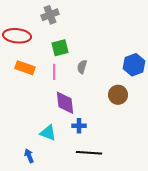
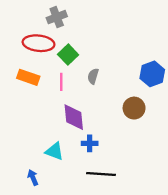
red ellipse: (17, 36) -> (39, 43), moved
green square: (60, 48) -> (68, 55), turned -30

